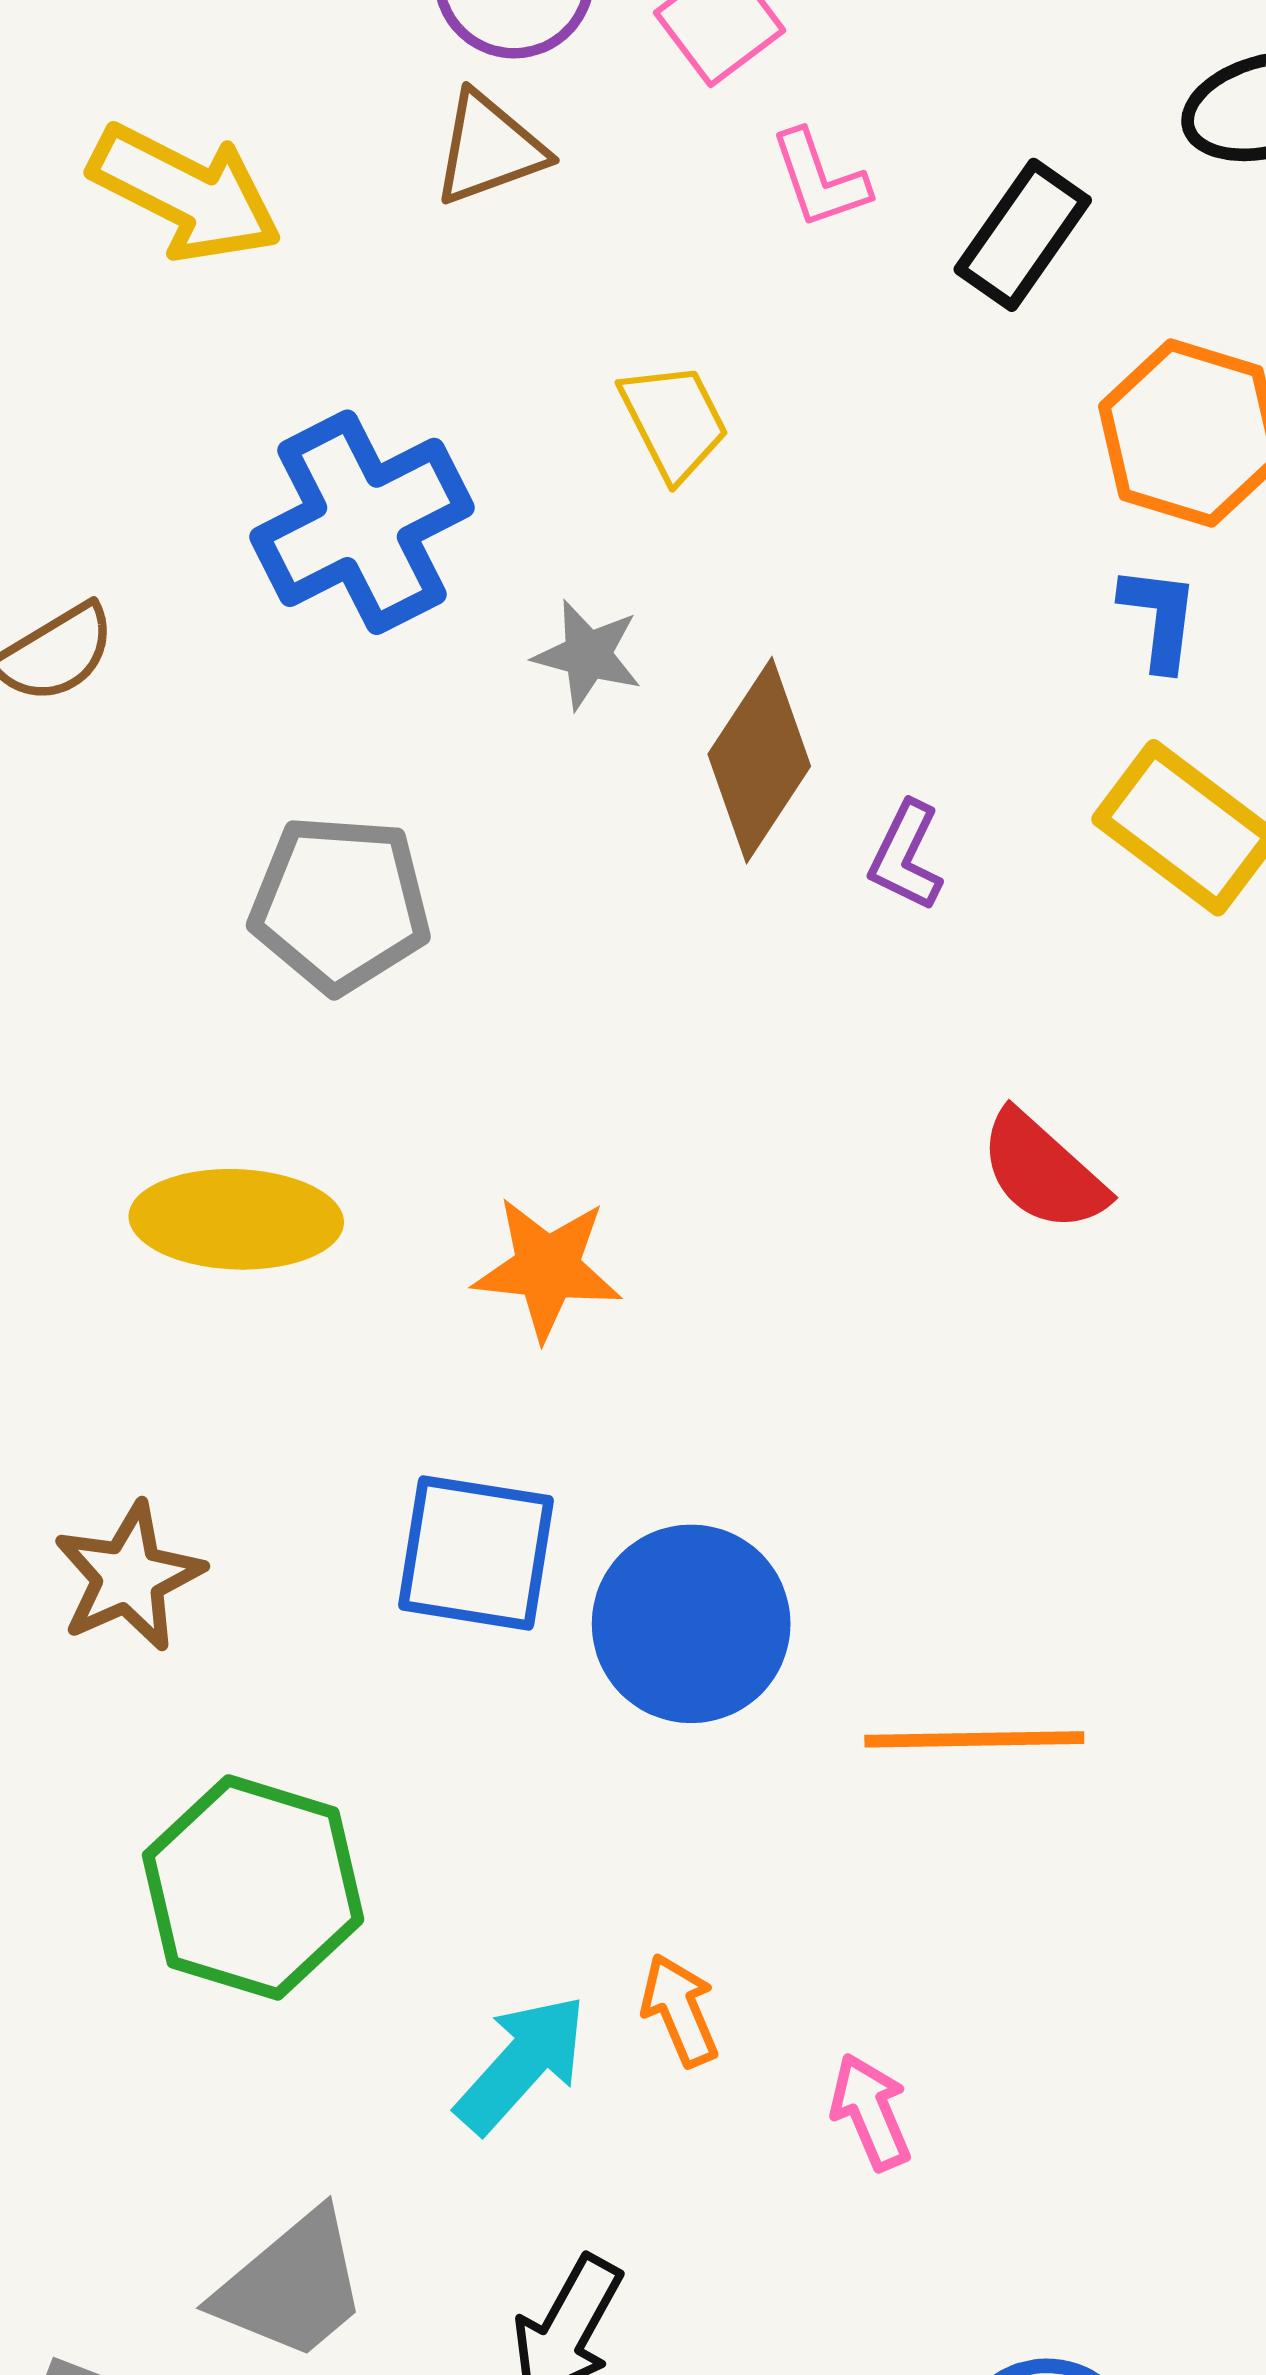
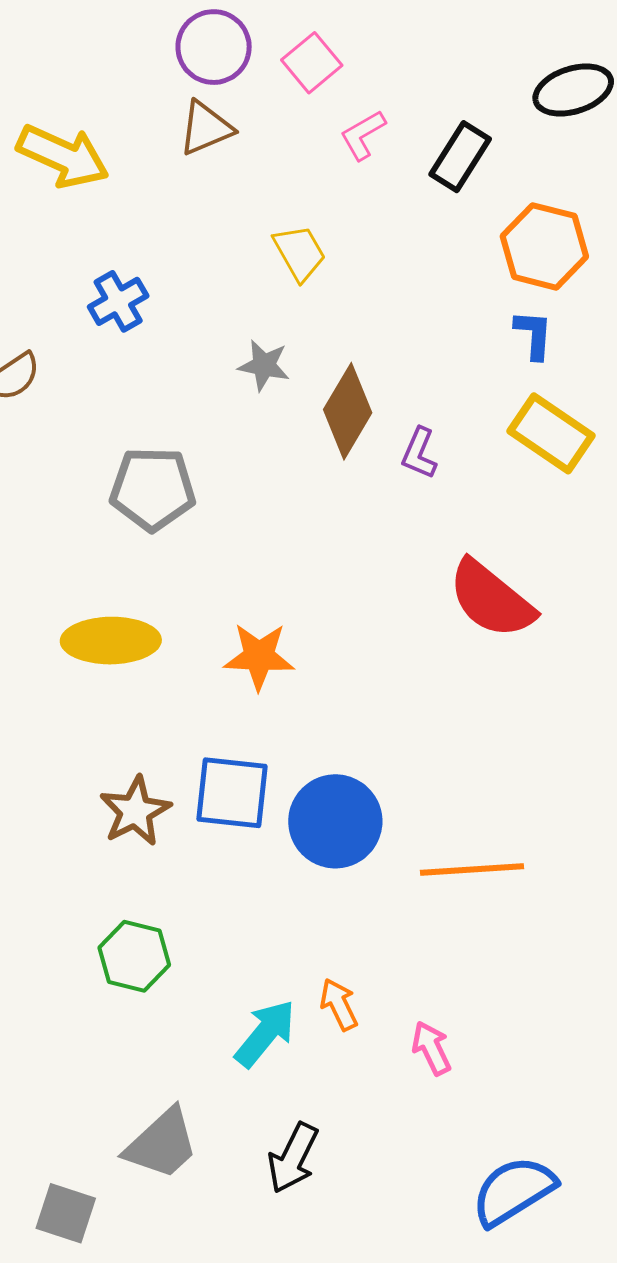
pink L-shape: (820, 179) -> (363, 135), turned 82
blue cross: (362, 522) -> (118, 301), moved, size x0.6
red semicircle: (1043, 1171) -> (491, 599), size x1.4
brown star: (129, 1577) -> (135, 811), moved
green hexagon: (253, 1887) -> (134, 956), size x0.7

